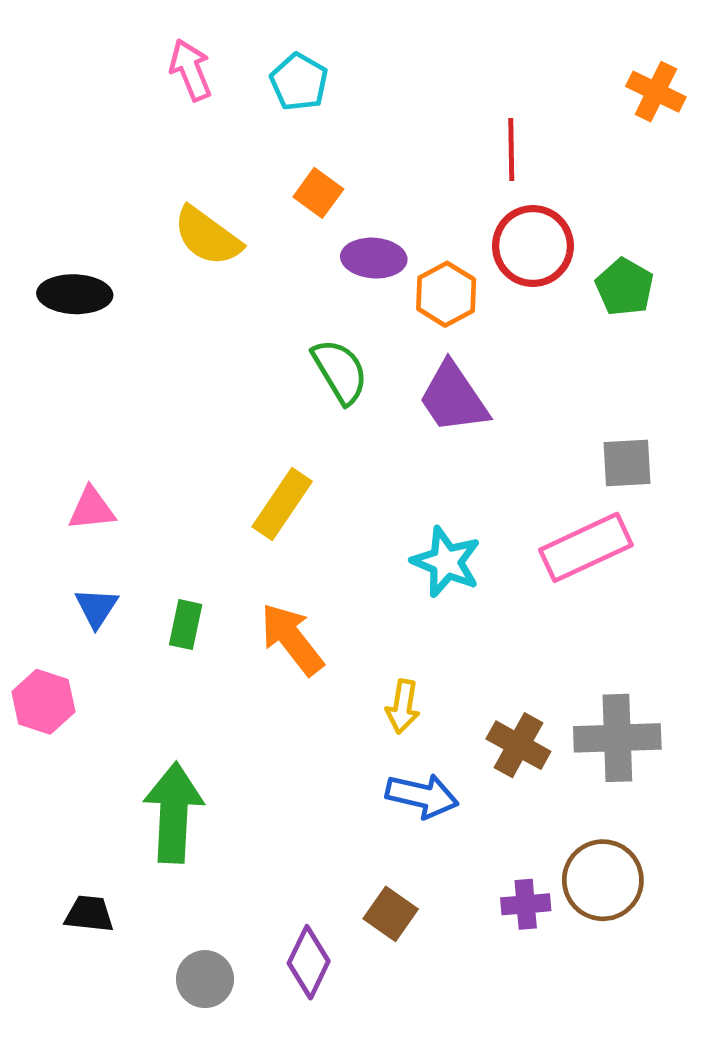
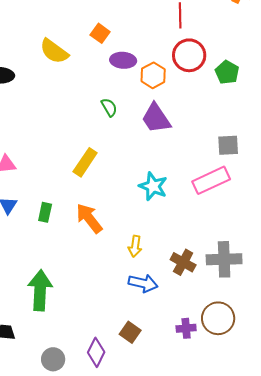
green semicircle: (340, 371) -> (109, 107), size x0.7

